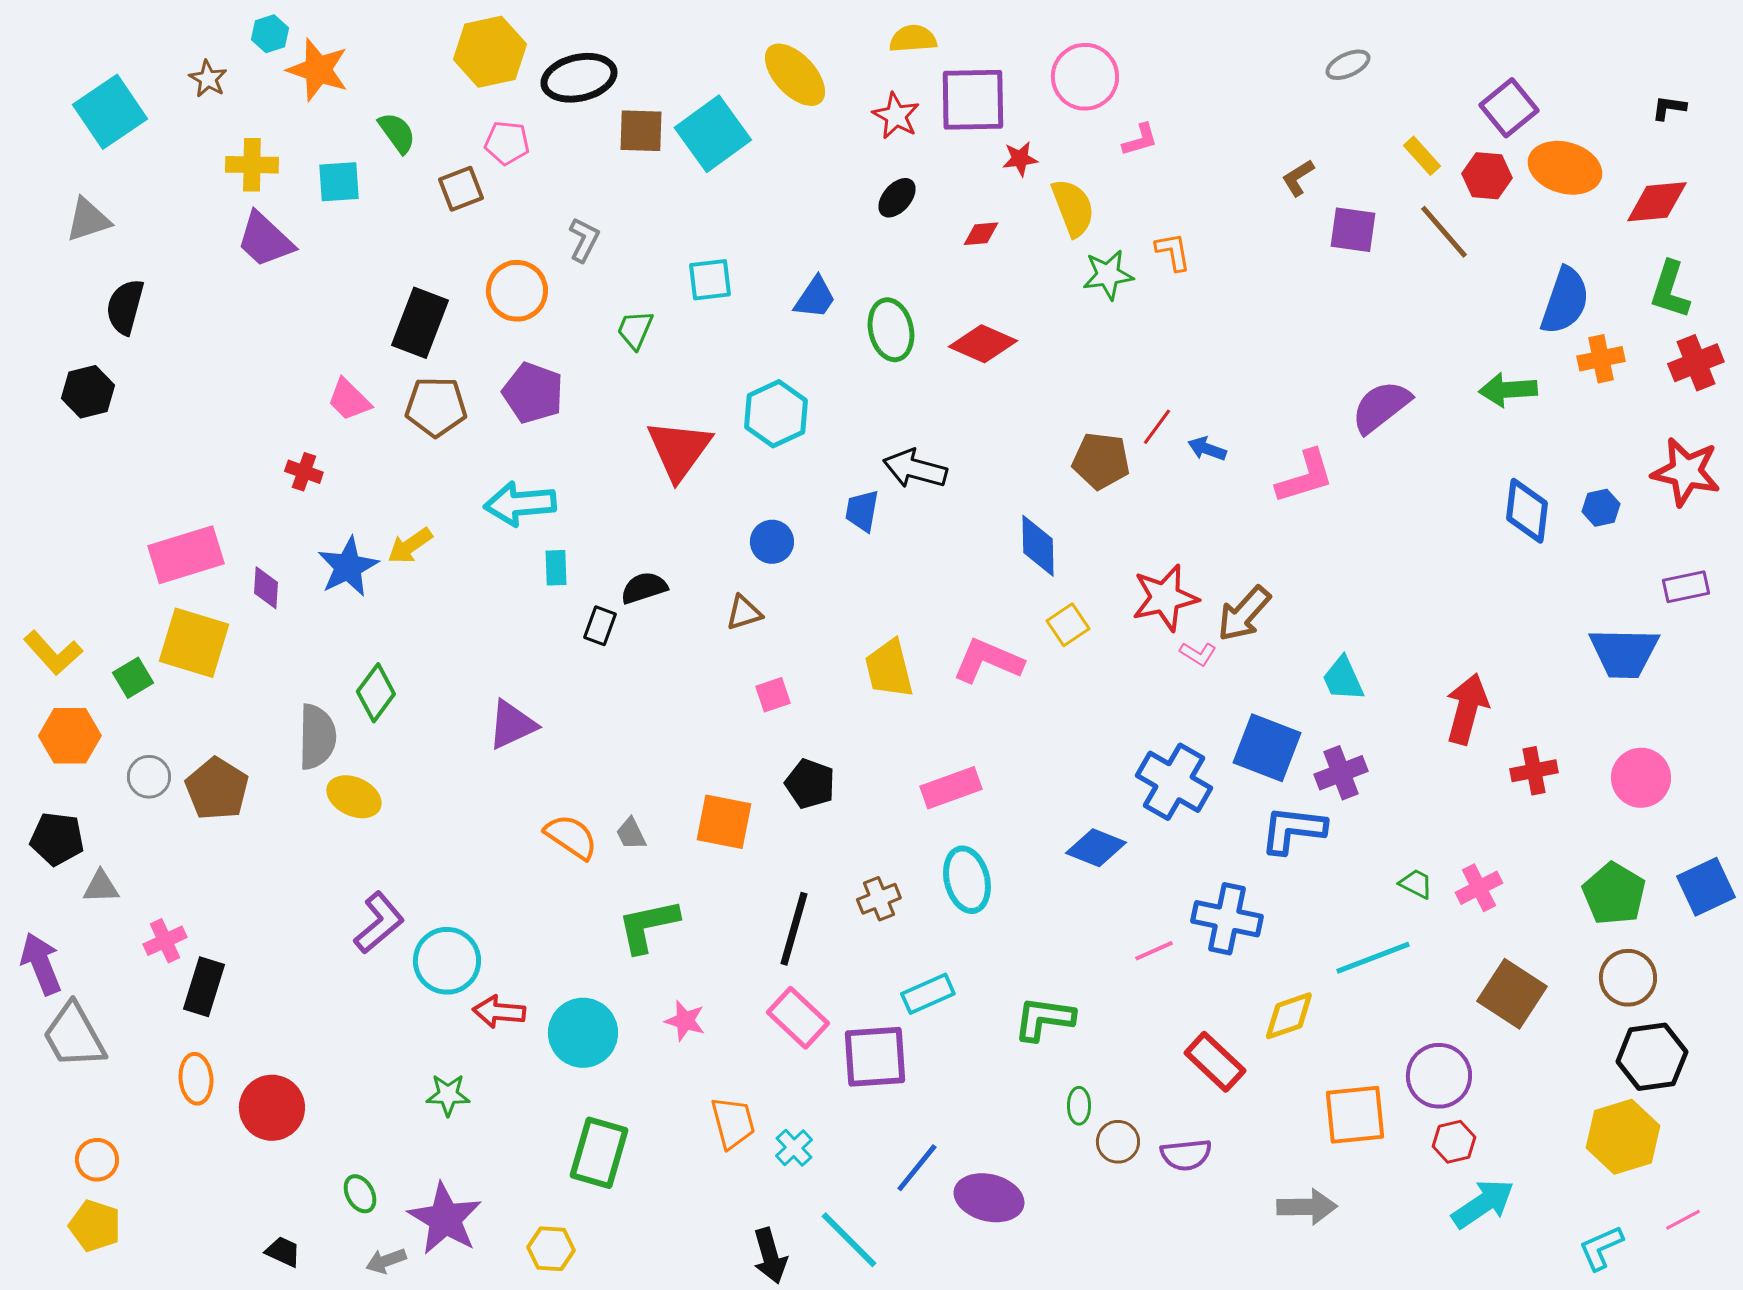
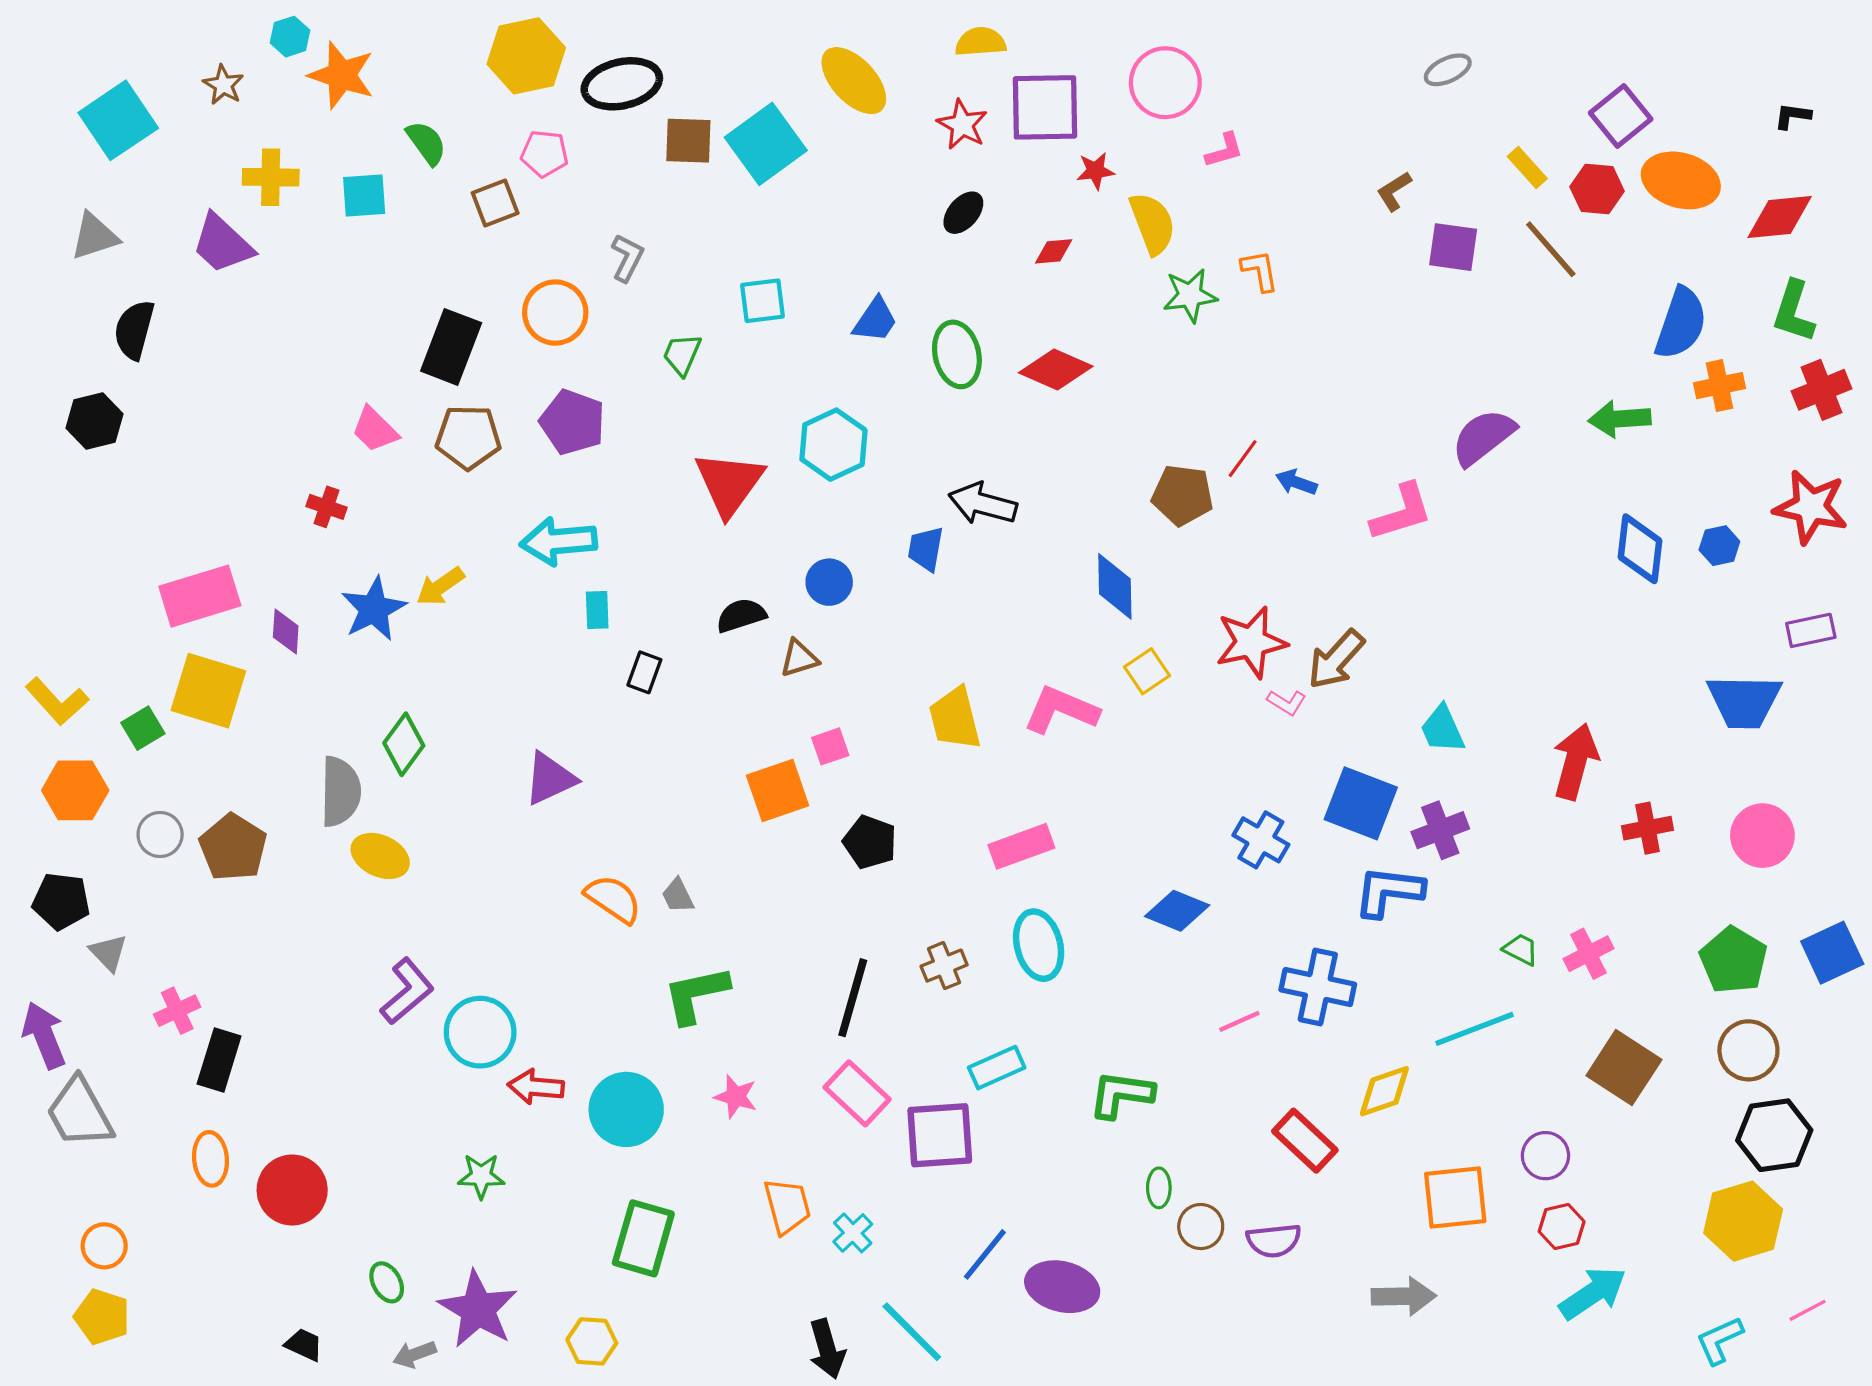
purple trapezoid: (265, 240) -> (222, 244), moved
black semicircle: (644, 588) -> (741, 615), moved
blue cross: (1174, 782) -> (1261, 840), size x0.7
orange square: (724, 822) -> (778, 790), moved, turned -30
gray triangle: (101, 887) -> (108, 953), turned 48
purple circle: (1439, 1076) -> (1545, 1156), size x0.7

